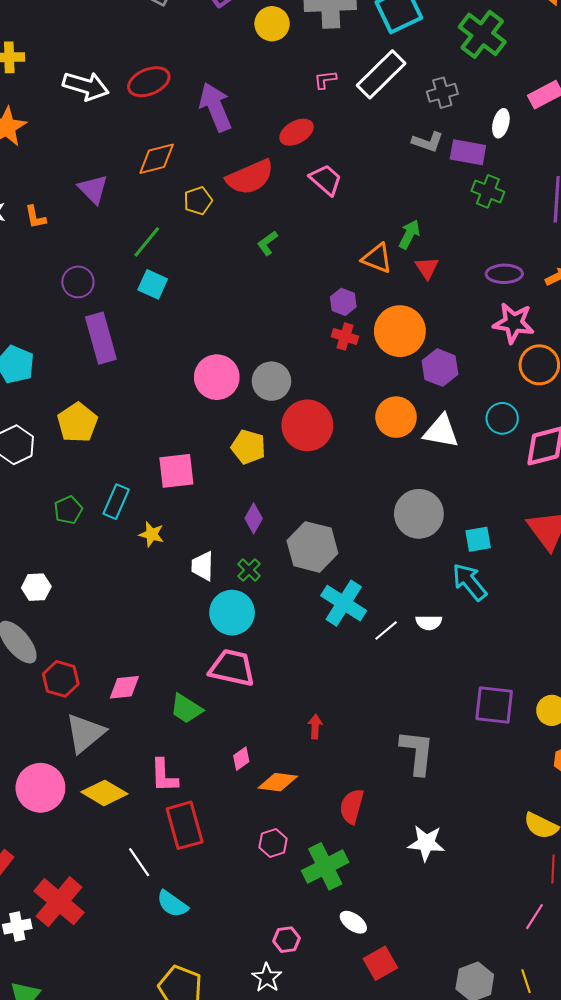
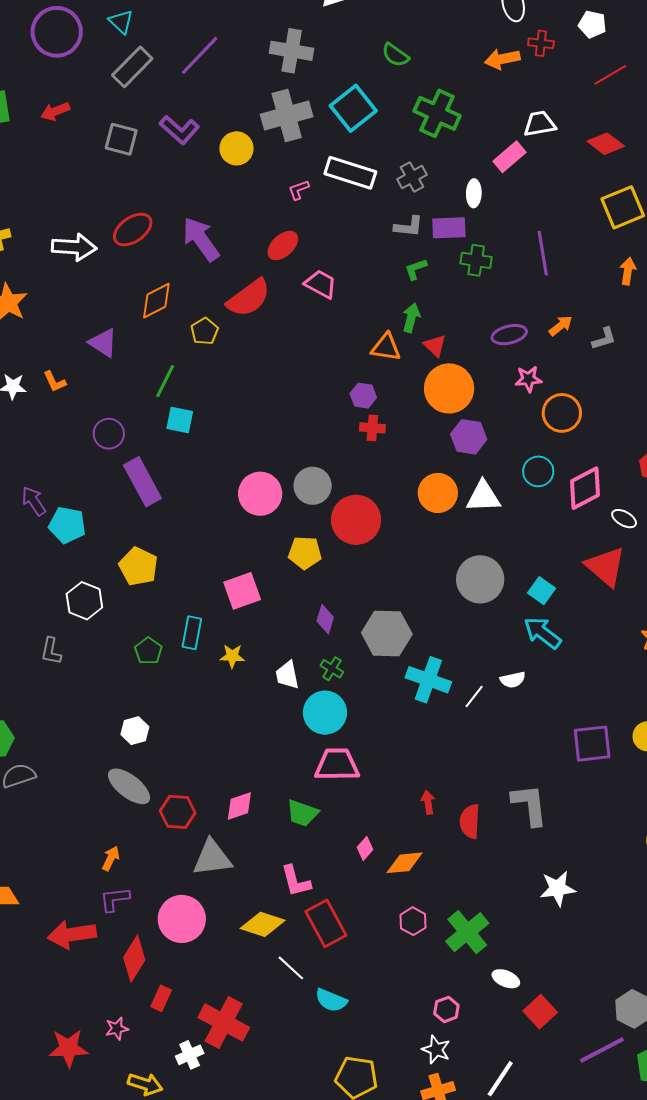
white rectangle: (381, 74) -> (350, 173), turned 75
green L-shape: (268, 243) -> (416, 269), moved, turned 30
pink star: (514, 323) -> (528, 379), size x0.7
orange circle: (400, 331) -> (449, 388), moved
cyan square: (478, 539) -> (541, 591), turned -32
gray triangle: (85, 733) -> (212, 858), turned 45
yellow diamond: (104, 793) -> (263, 924), moved
red semicircle: (352, 806) -> (470, 821), moved

